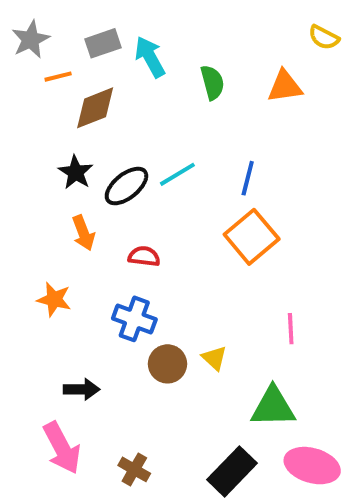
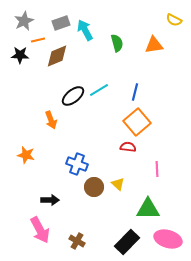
black star: (76, 172) -> (20, 55), moved, turned -30
red semicircle: (144, 256) -> (128, 147), moved
orange star: (54, 299) -> (26, 155), moved

